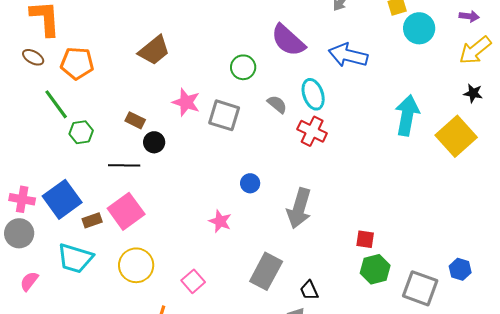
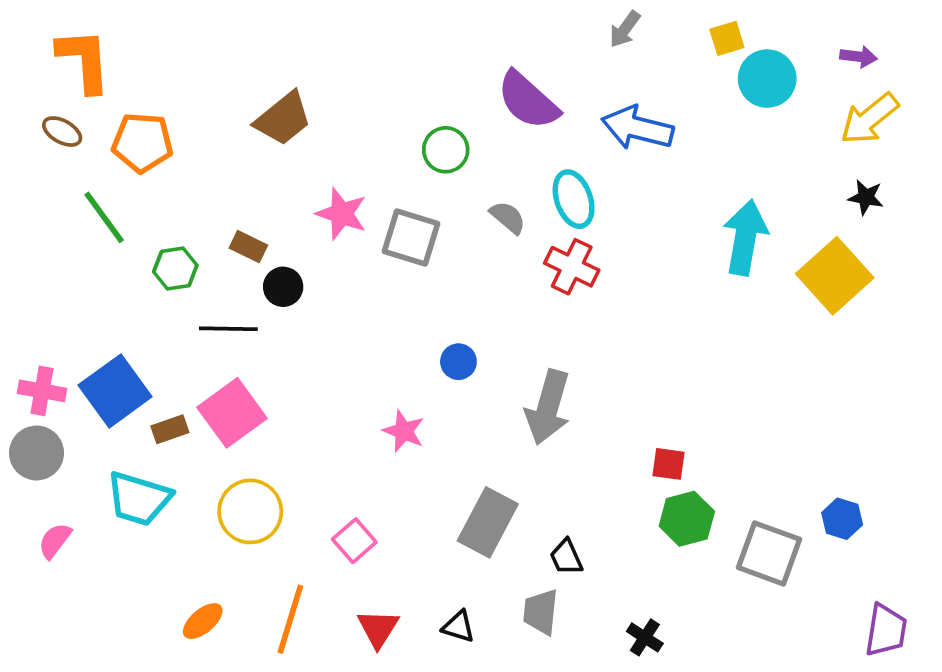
green hexagon: (81, 132) -> (175, 269), moved

